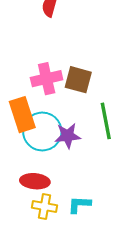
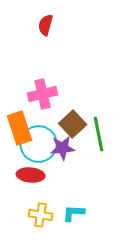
brown square: (78, 80) -> (73, 124), moved, turned 32
red ellipse: (35, 181) -> (31, 175), moved

